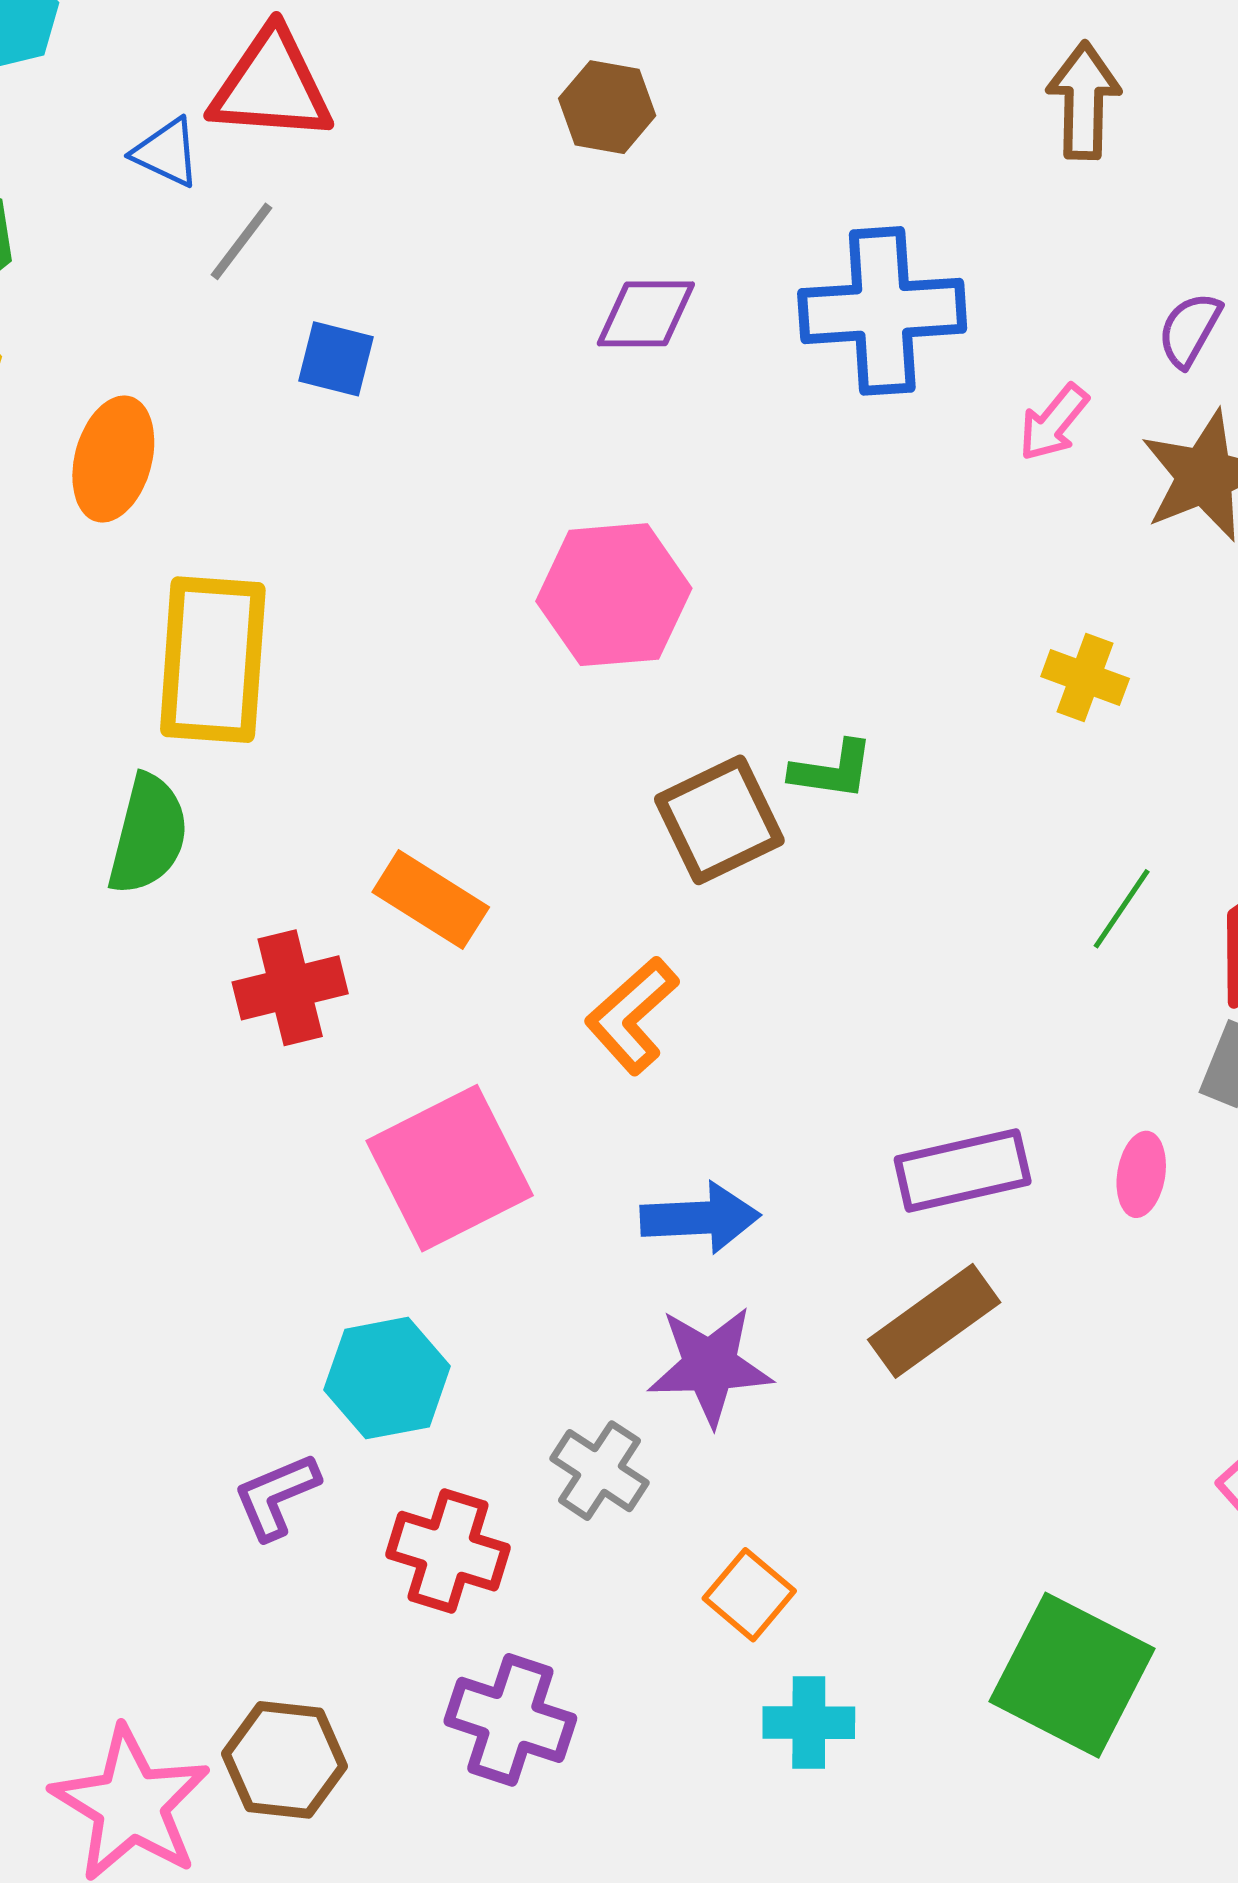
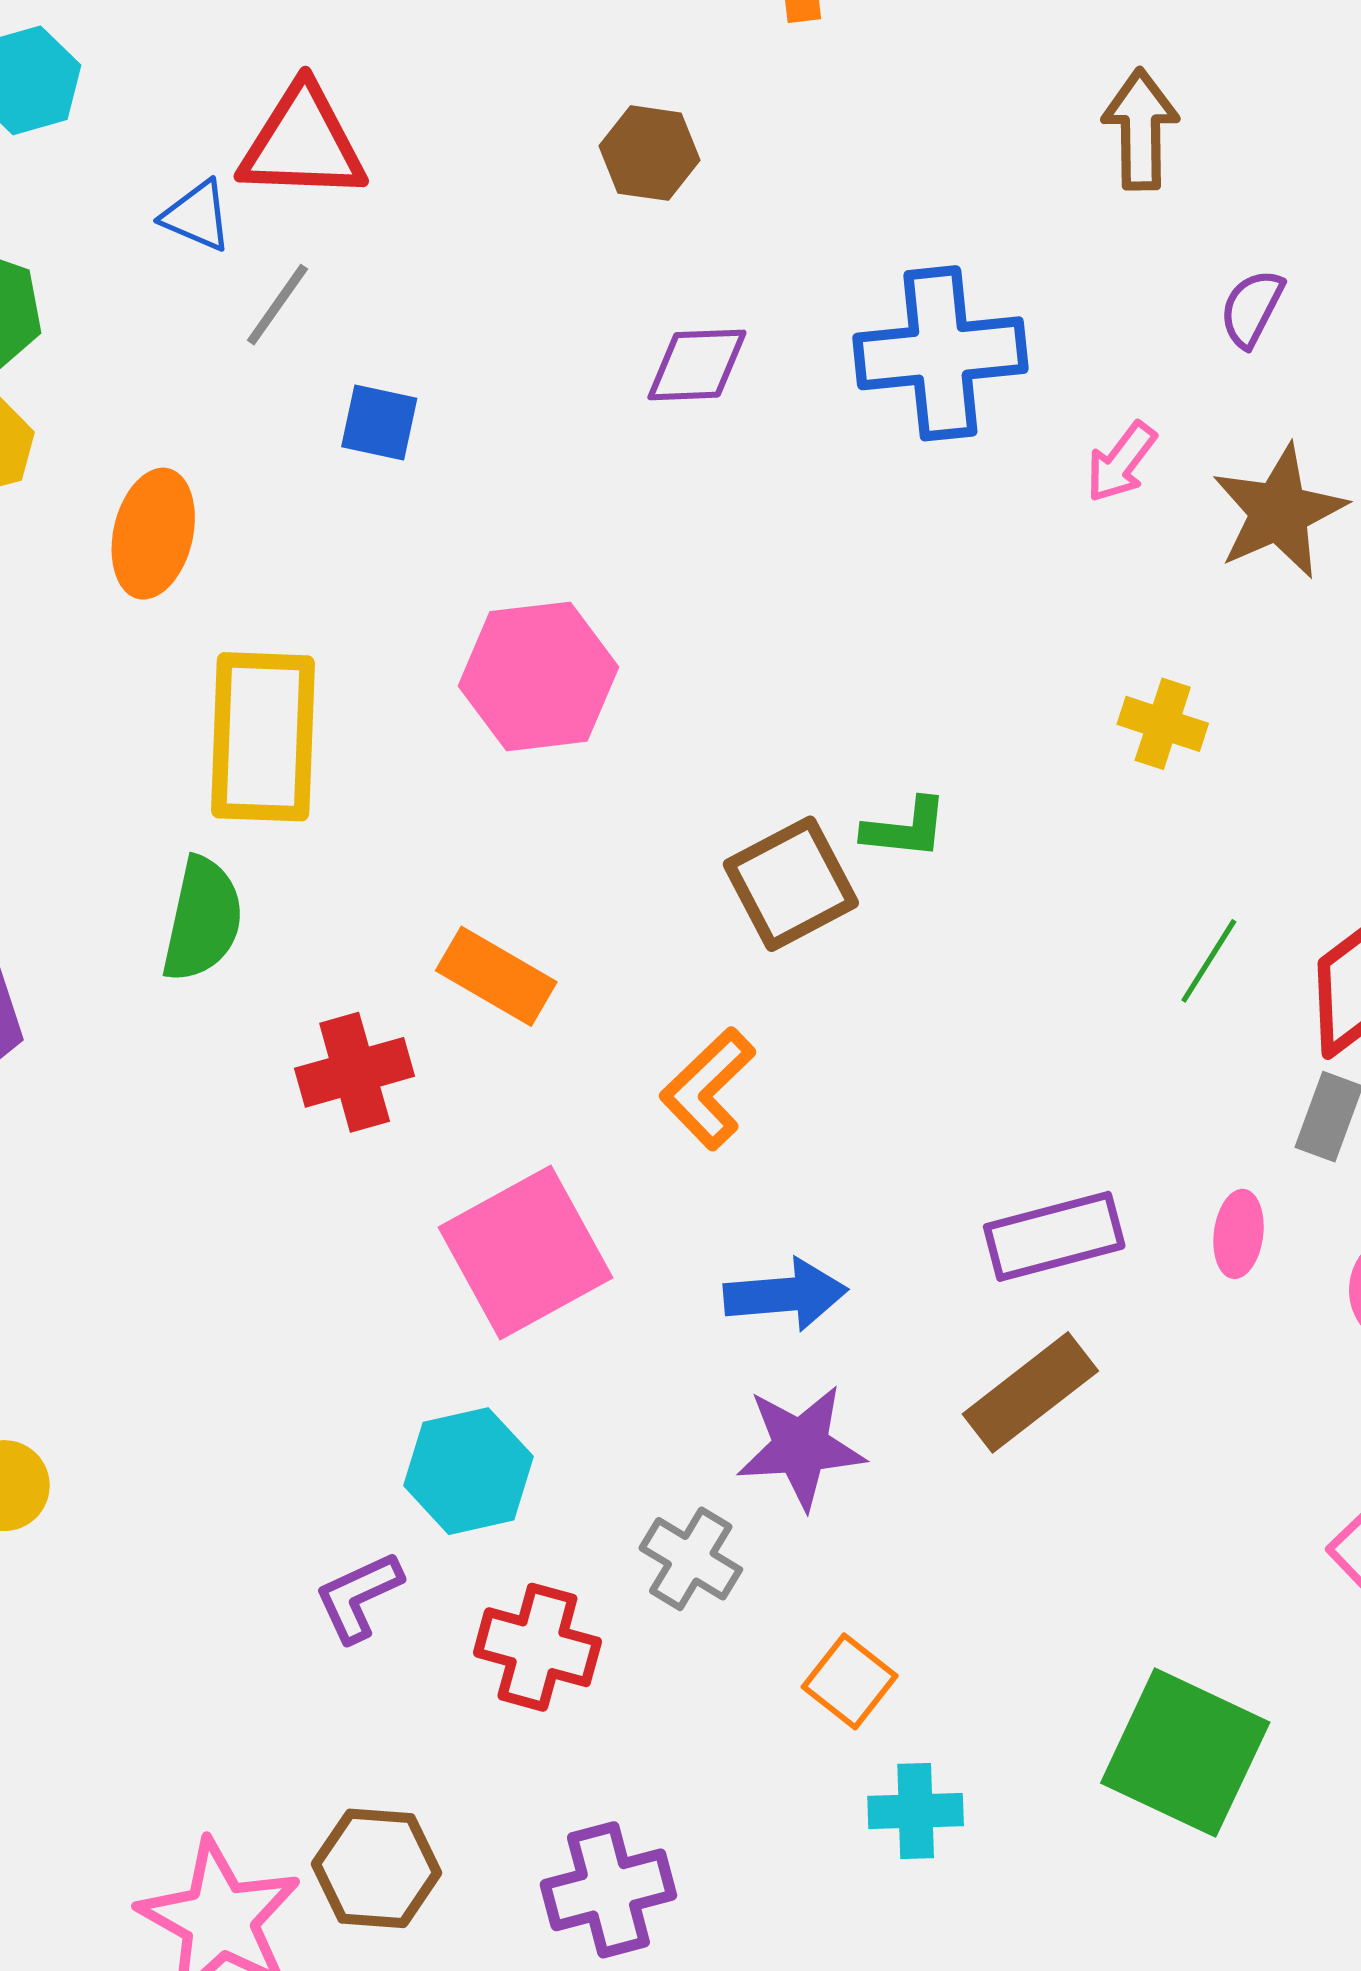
purple semicircle: (1190, 330) -> (1252, 308), moved
pink hexagon: (614, 595) -> (539, 676), moved
purple cross: (510, 1720) -> (608, 1890), moved, turned -31

